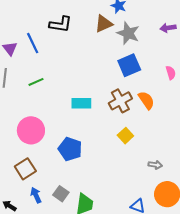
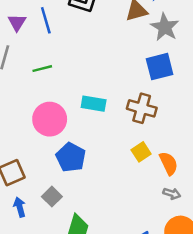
orange semicircle: (146, 100) -> (169, 163), moved
brown cross: (120, 101) -> (142, 108), turned 35
pink circle: (31, 130) -> (50, 119), moved
gray square: (61, 194) -> (52, 197), moved

